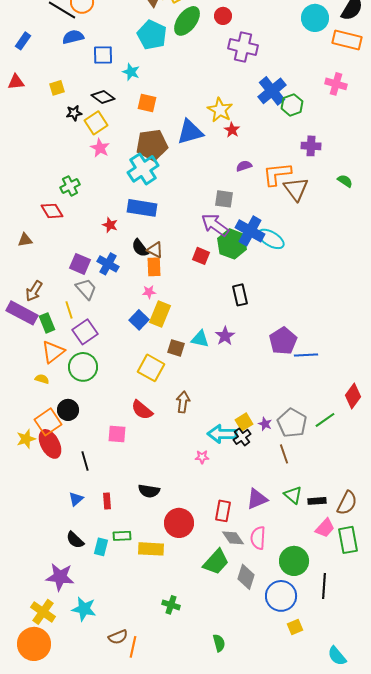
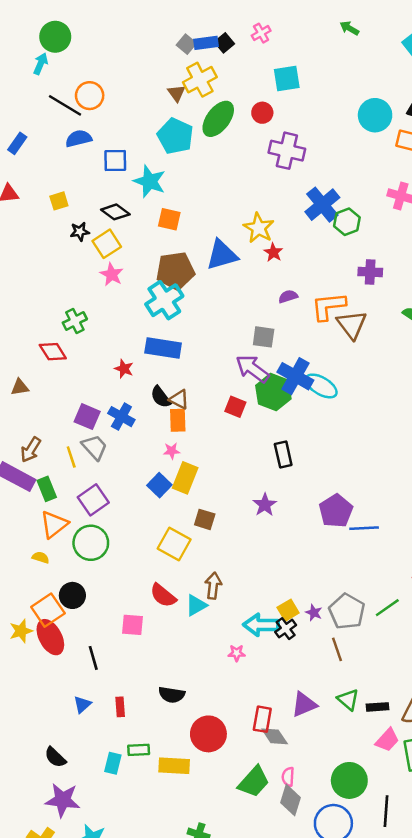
cyan star: (131, 72) -> (150, 181), size x1.5
yellow line: (69, 310) -> (71, 457), moved
cyan triangle: (200, 339) -> (196, 605), moved, turned -42
gray diamond: (233, 538) -> (275, 736), moved
pink semicircle: (258, 538) -> (288, 777), moved, size x0.7
black semicircle: (75, 540) -> (55, 757), moved

